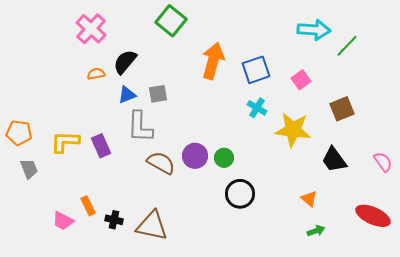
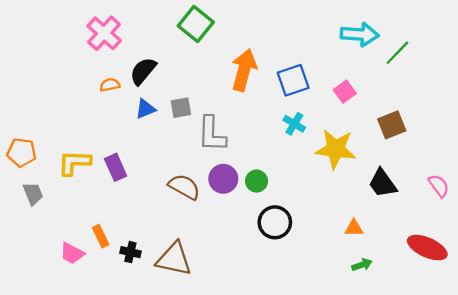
gray L-shape: (140, 127) -> (212, 134), moved
orange triangle: (309, 199) -> (354, 228), turned -42

